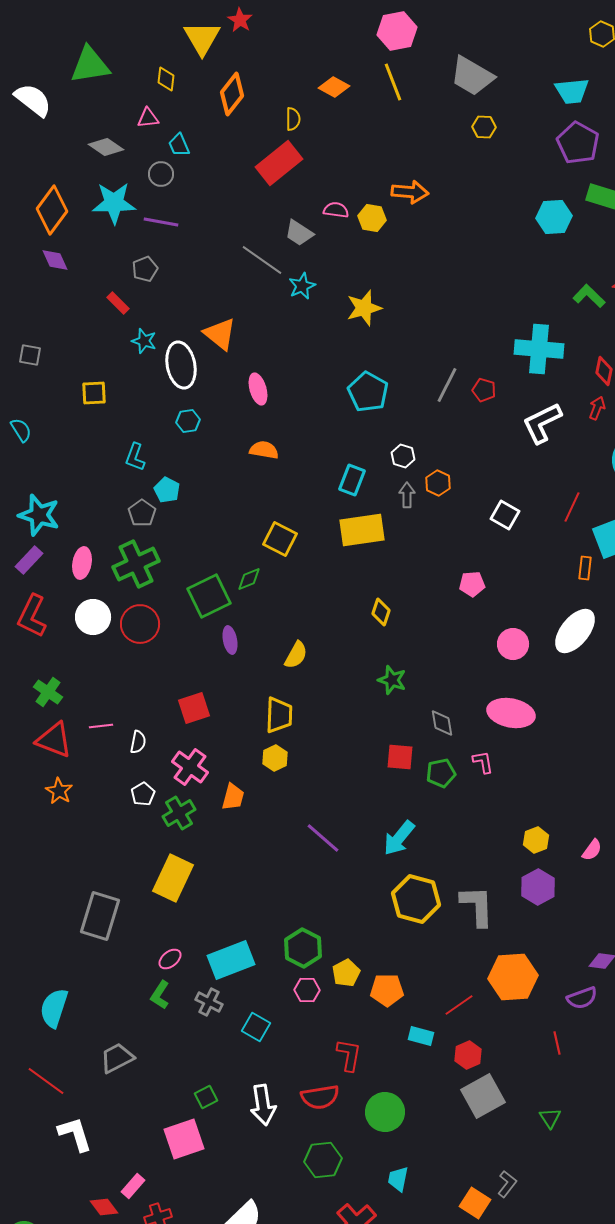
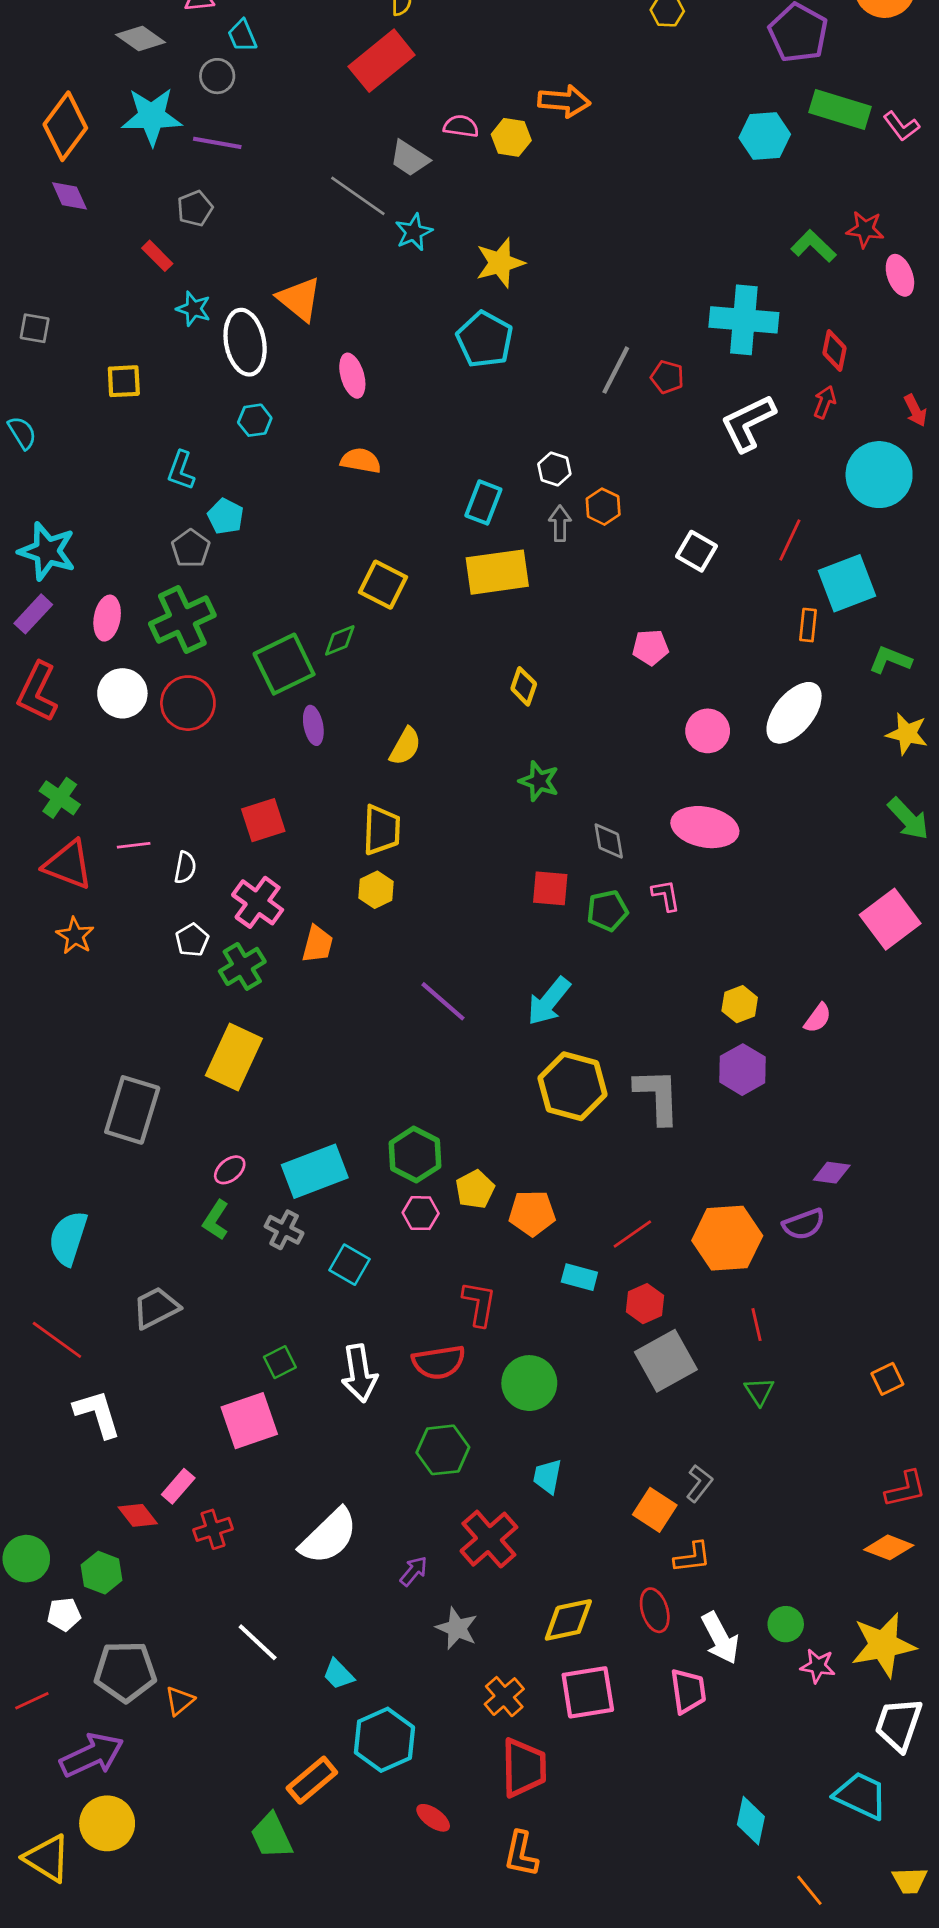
cyan pentagon: (368, 392) -> (485, 339), moved
orange hexagon: (513, 977) -> (727, 1238), moved
red line: (557, 1043) -> (756, 1325), moved

